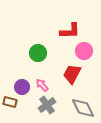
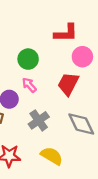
pink arrow: (42, 85) -> (29, 85), moved

